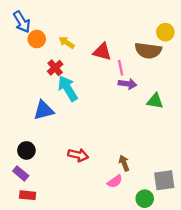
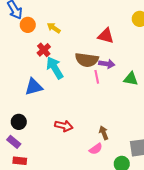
brown semicircle: (148, 51) -> (87, 60), moved
red triangle: (102, 52) -> (106, 36), moved
pink line: (121, 68) -> (97, 77), moved

